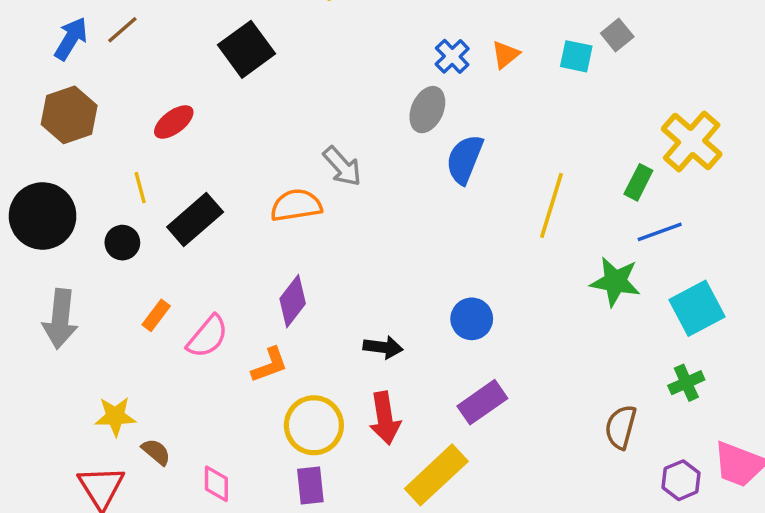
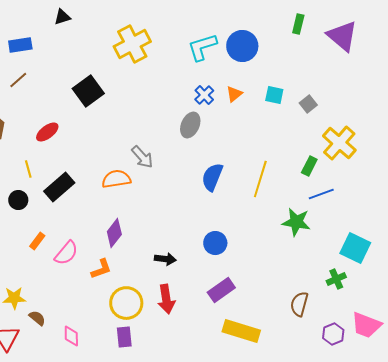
gray square: (617, 35) -> (308, 104), moved
blue semicircle: (465, 159) -> (212, 177), moved
cyan square: (697, 308) -> (355, 248), moved, turned -36
yellow rectangle: (436, 475) -> (241, 331), moved, turned 60

